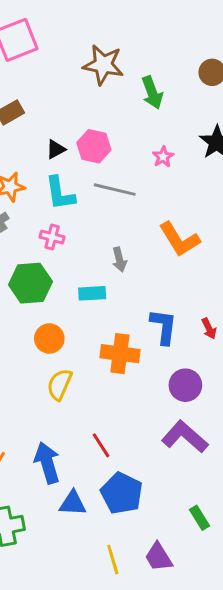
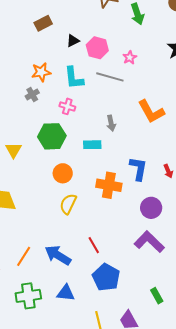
black triangle: (56, 149) -> (73, 41), moved
pink star: (163, 157) -> (130, 58), moved
blue arrow: (47, 463) -> (58, 255), turned -44
blue triangle: (73, 503) -> (66, 293), moved

